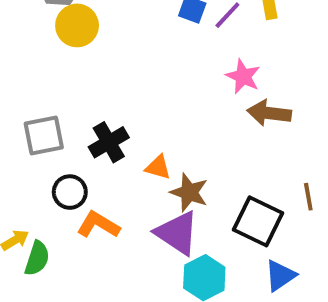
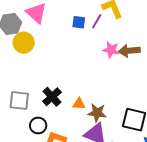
brown arrow: (269, 113) -> (129, 51), moved
gray square: (44, 136) -> (19, 100), turned 30

